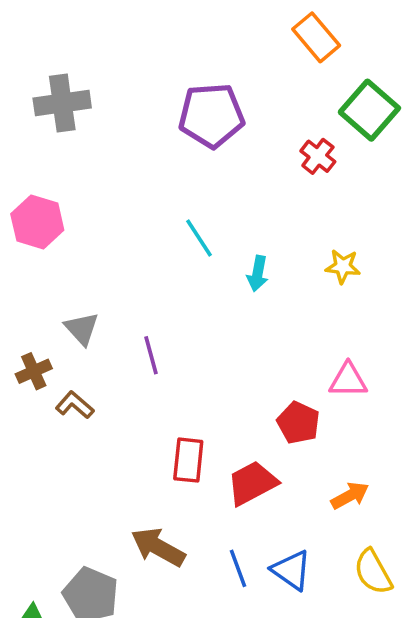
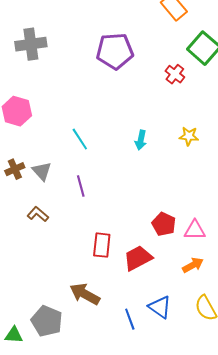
cyan line: (199, 238) -> (80, 139), moved
brown cross: (34, 371) -> (15, 169), moved
pink triangle: (348, 380) -> (195, 230), moved
blue line: (238, 568) -> (130, 319), moved

